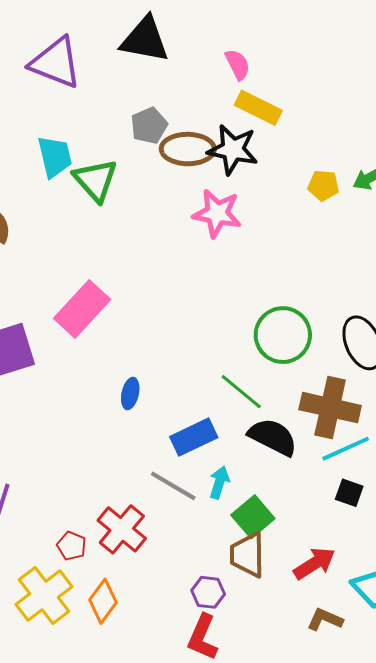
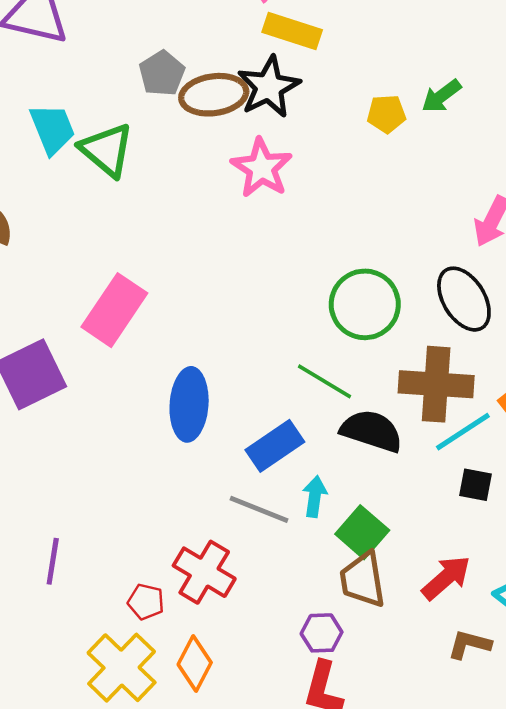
black star: (233, 150) -> (269, 87), turned -30
pink star: (217, 213) -> (262, 168), turned 30
blue ellipse: (130, 393) -> (189, 404), size x1.8

